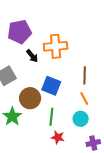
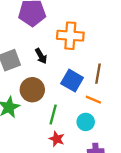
black arrow: (32, 56) -> (41, 56), moved
blue square: (51, 86) -> (72, 81), moved
orange line: (84, 99) -> (93, 100), turned -48

